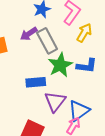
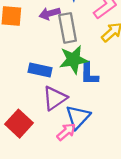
blue L-shape: (87, 66) -> (89, 74), moved, turned 65
blue triangle: (79, 111) -> (78, 117), turned -30

